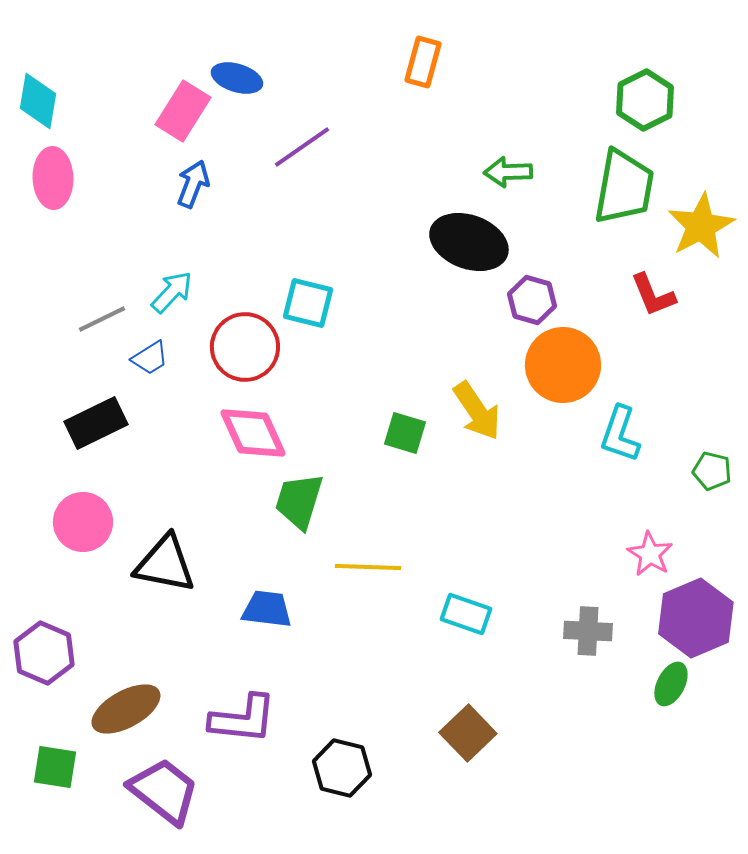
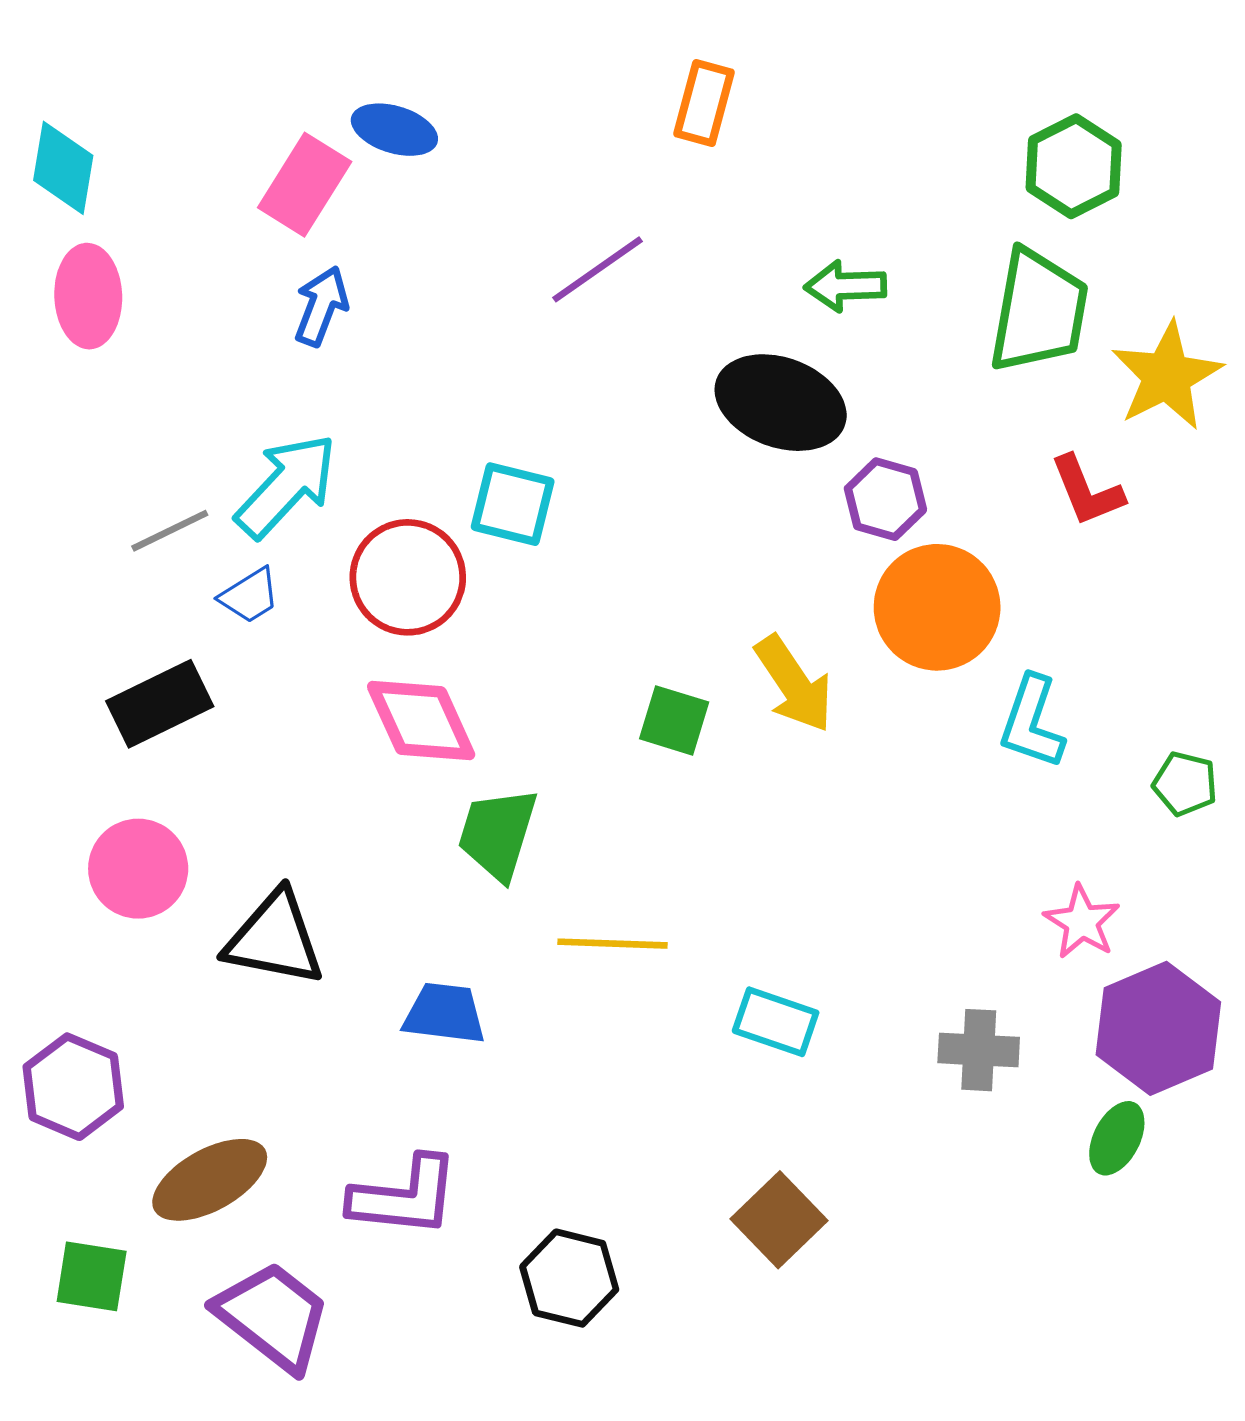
purple line: (302, 147) -> (598, 269), moved
cyan arrow: (172, 292) -> (286, 486), size x1.5

